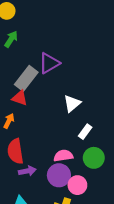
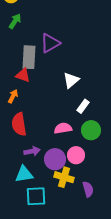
gray rectangle: (26, 78) -> (29, 57), turned -35
purple arrow: (27, 171) -> (32, 151), moved
purple circle: (59, 175) -> (55, 159), moved

